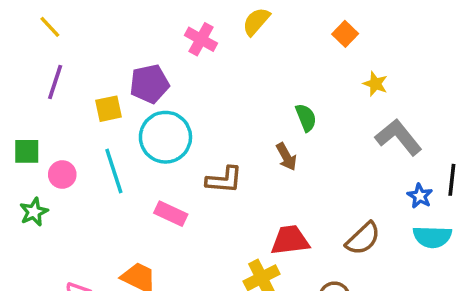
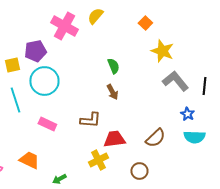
pink cross: (201, 39) -> (64, 26), size x1.5
yellow star: (375, 84) -> (162, 51), size x1.6
green semicircle: (306, 118) -> (113, 66), moved
brown L-shape: (224, 180) -> (90, 120), moved
black line: (452, 180) -> (204, 86), moved

